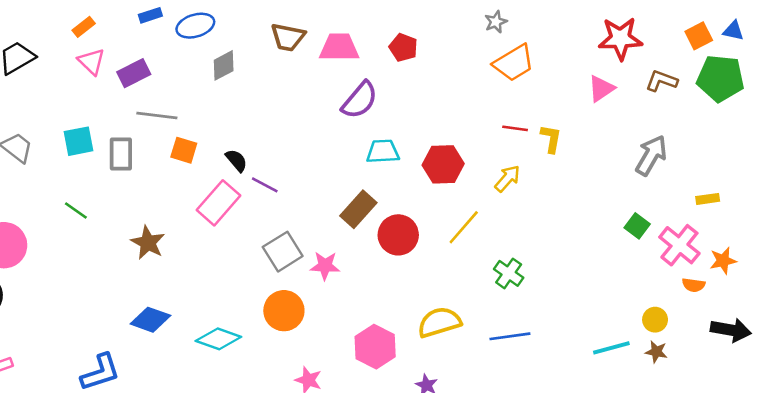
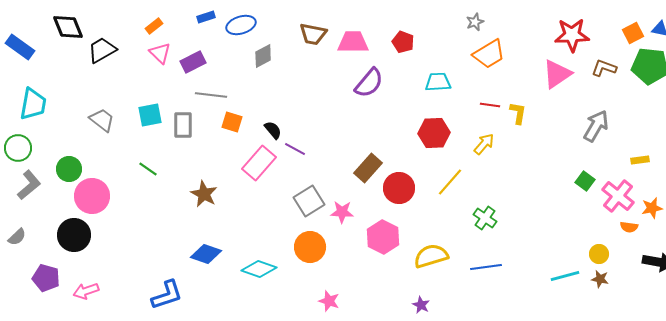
pink triangle: (601, 89) -> (557, 74), size x1.4
cyan trapezoid: (383, 151) -> (438, 82), moved
pink hexagon: (375, 347) -> (383, 237), moved

